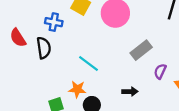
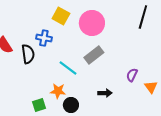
blue cross: (54, 22) -> (44, 38), moved
gray rectangle: (141, 50) -> (94, 55), moved

